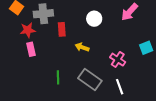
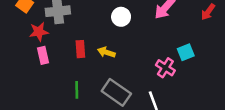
red rectangle: (62, 29) -> (80, 49), moved
pink cross: (118, 60) -> (165, 68), moved

